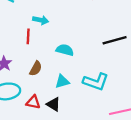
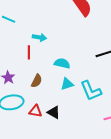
cyan triangle: (62, 81) -> (67, 84), moved
cyan L-shape: (96, 82) -> (91, 91), turned 50

